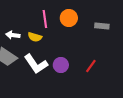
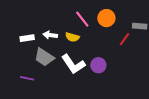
pink line: (45, 19) -> (82, 19), turned -30
red line: (91, 66) -> (124, 39), moved

